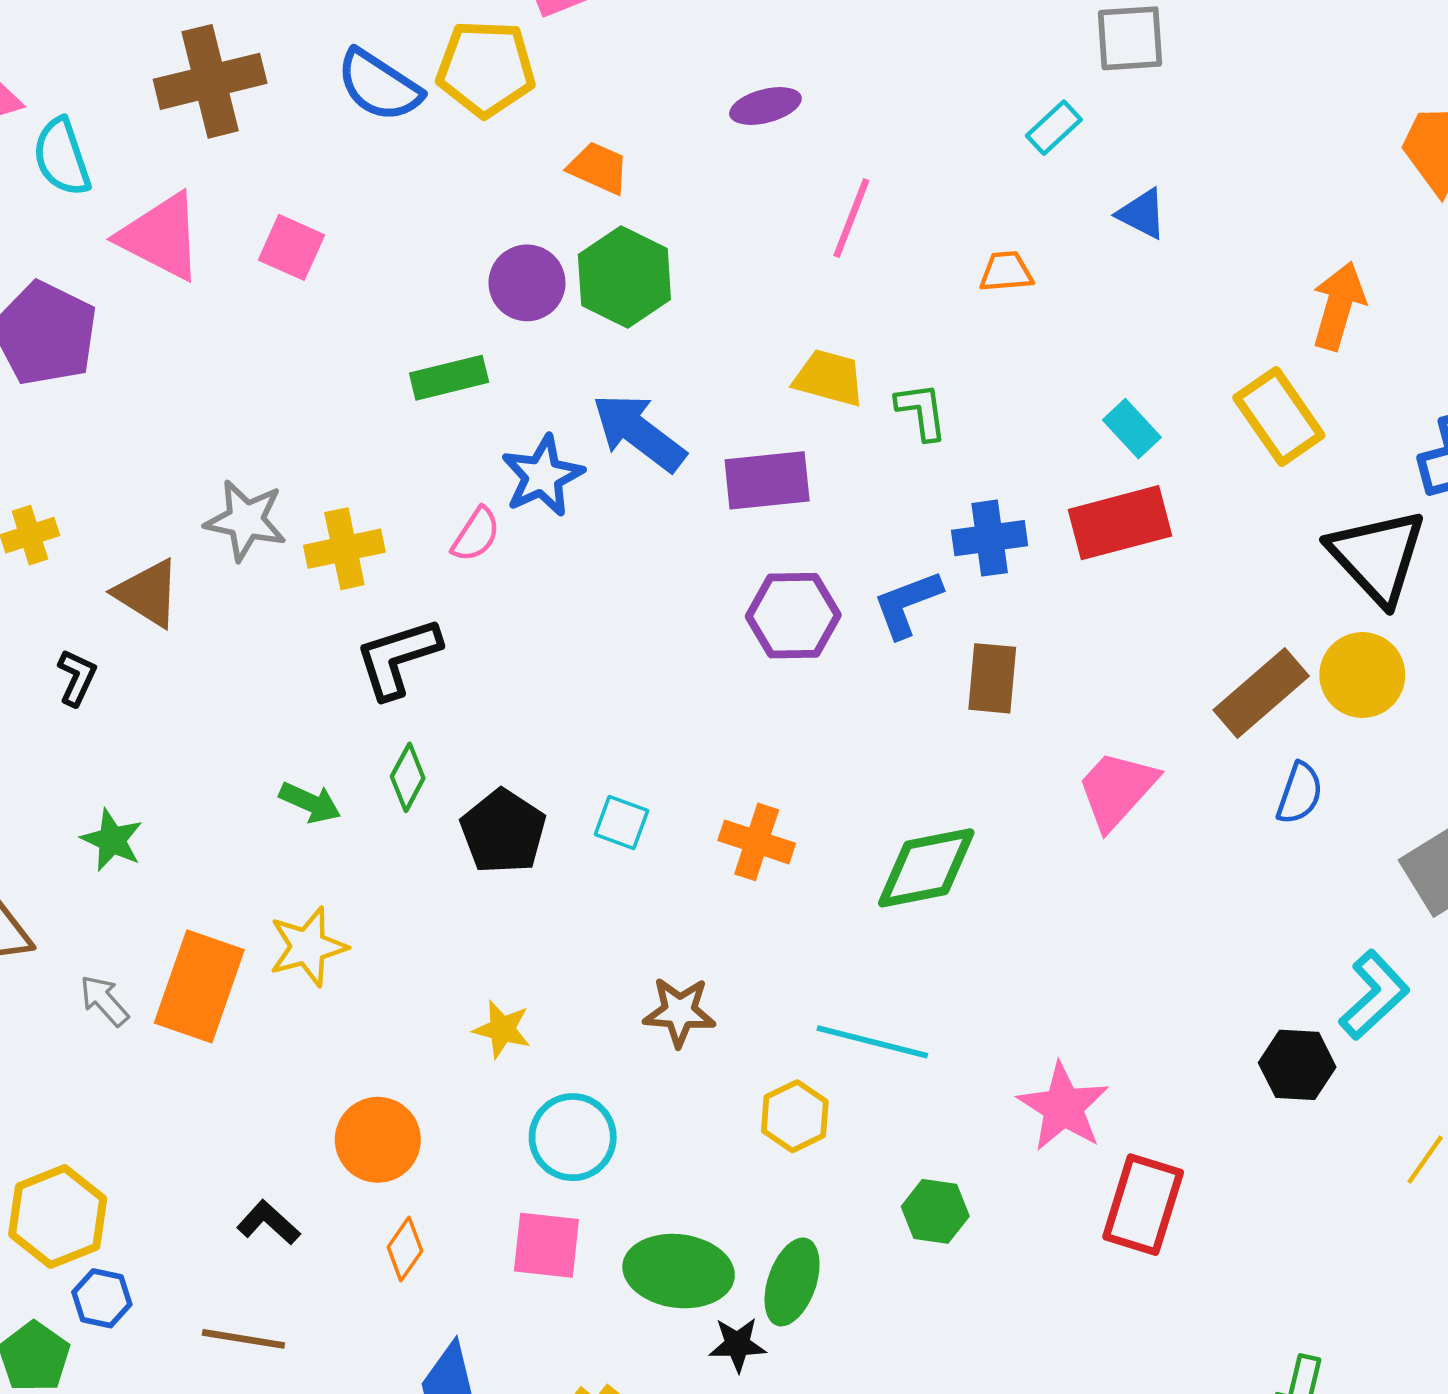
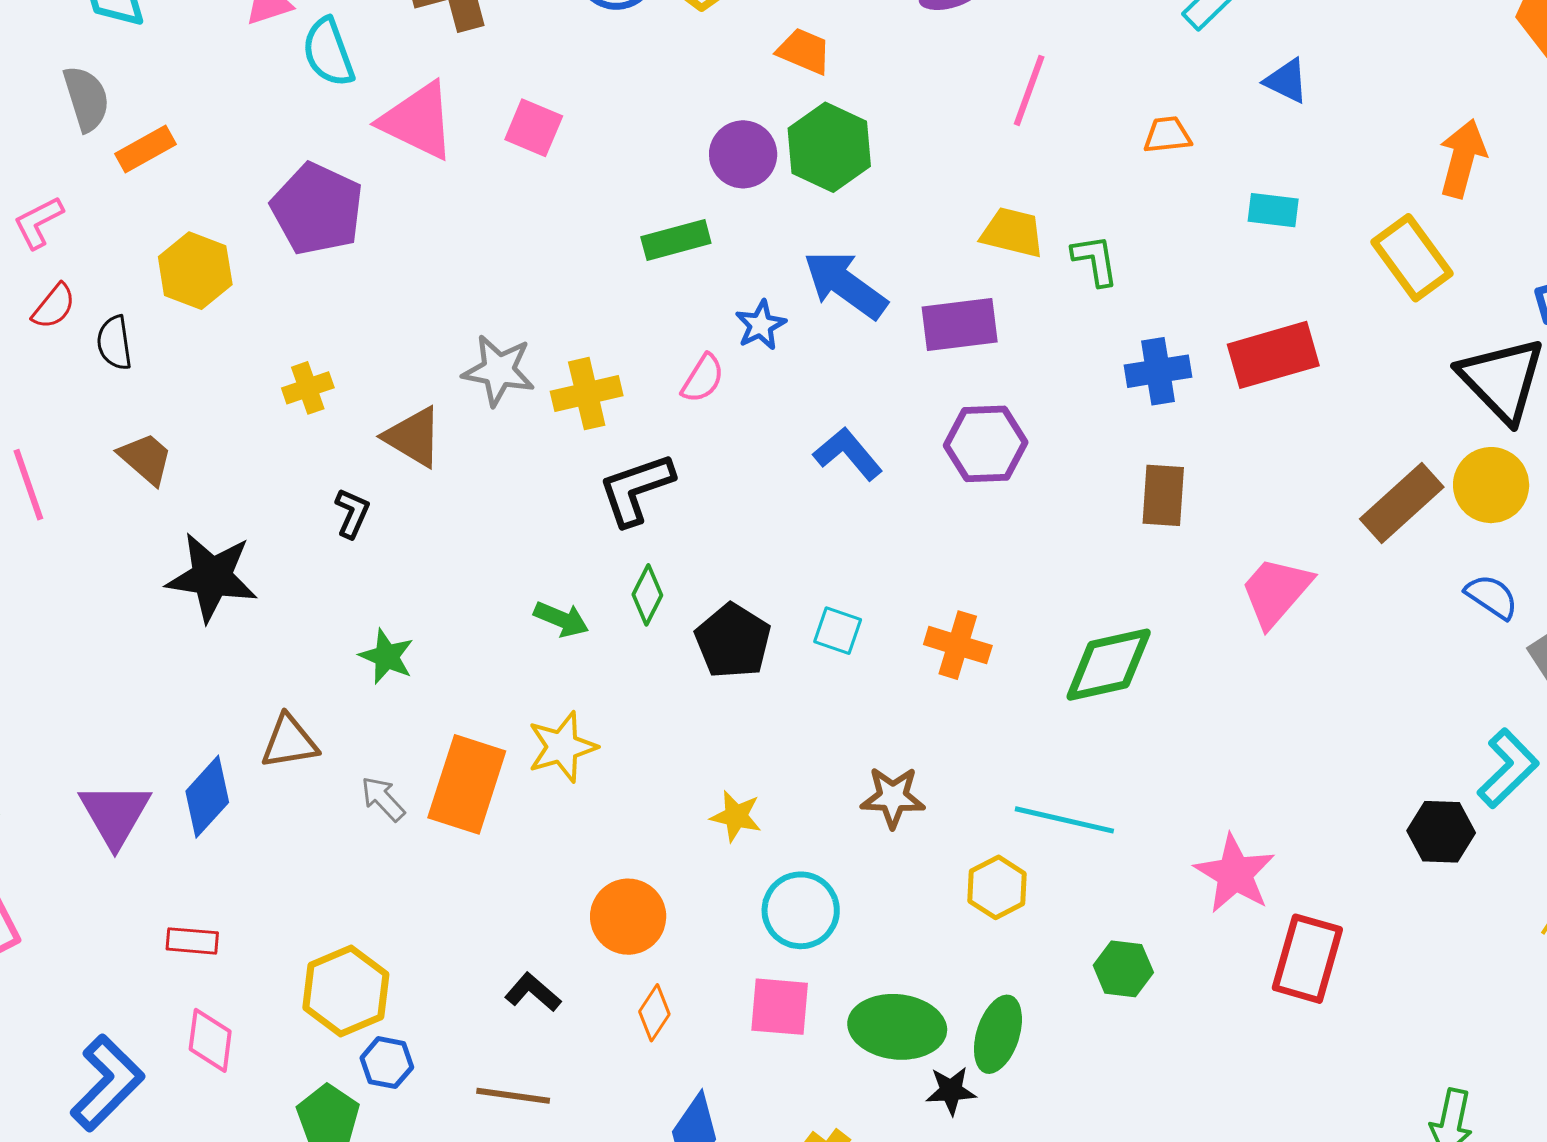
cyan rectangle: (1132, 429) -> (1273, 210), moved, turned -39
blue star: (542, 476) -> (761, 325), size x0.7
blue L-shape: (907, 604) -> (848, 454), moved, turned 72
blue semicircle: (1300, 793) -> (1492, 597), moved, turned -74

